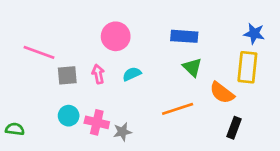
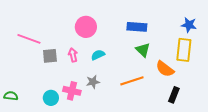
cyan circle: (69, 116) -> (51, 98), moved
gray star: (122, 132) -> (93, 82), moved

